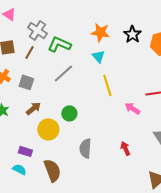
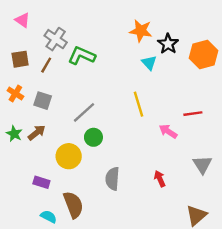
orange star: (100, 32) -> (141, 31), moved
cyan triangle: (98, 56) -> (149, 63), moved
gray line: (63, 73) -> (84, 112), moved
brown arrow: (33, 108) -> (37, 133), moved
cyan semicircle: (19, 169) -> (49, 217), moved

